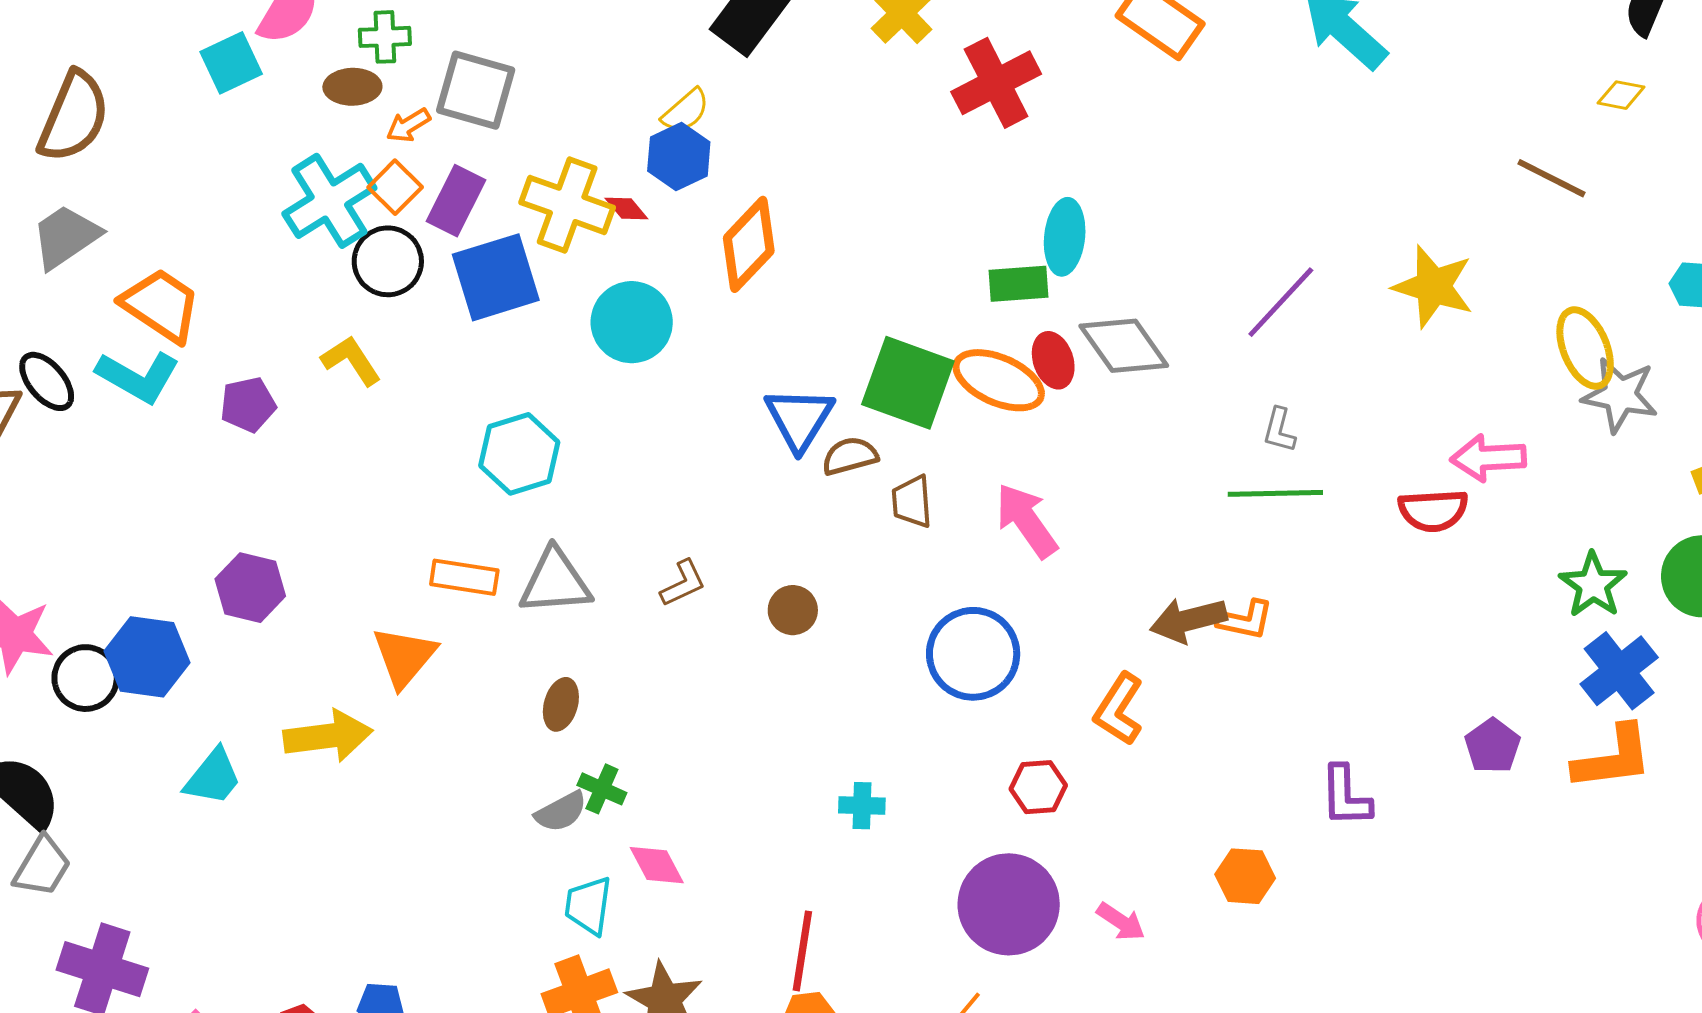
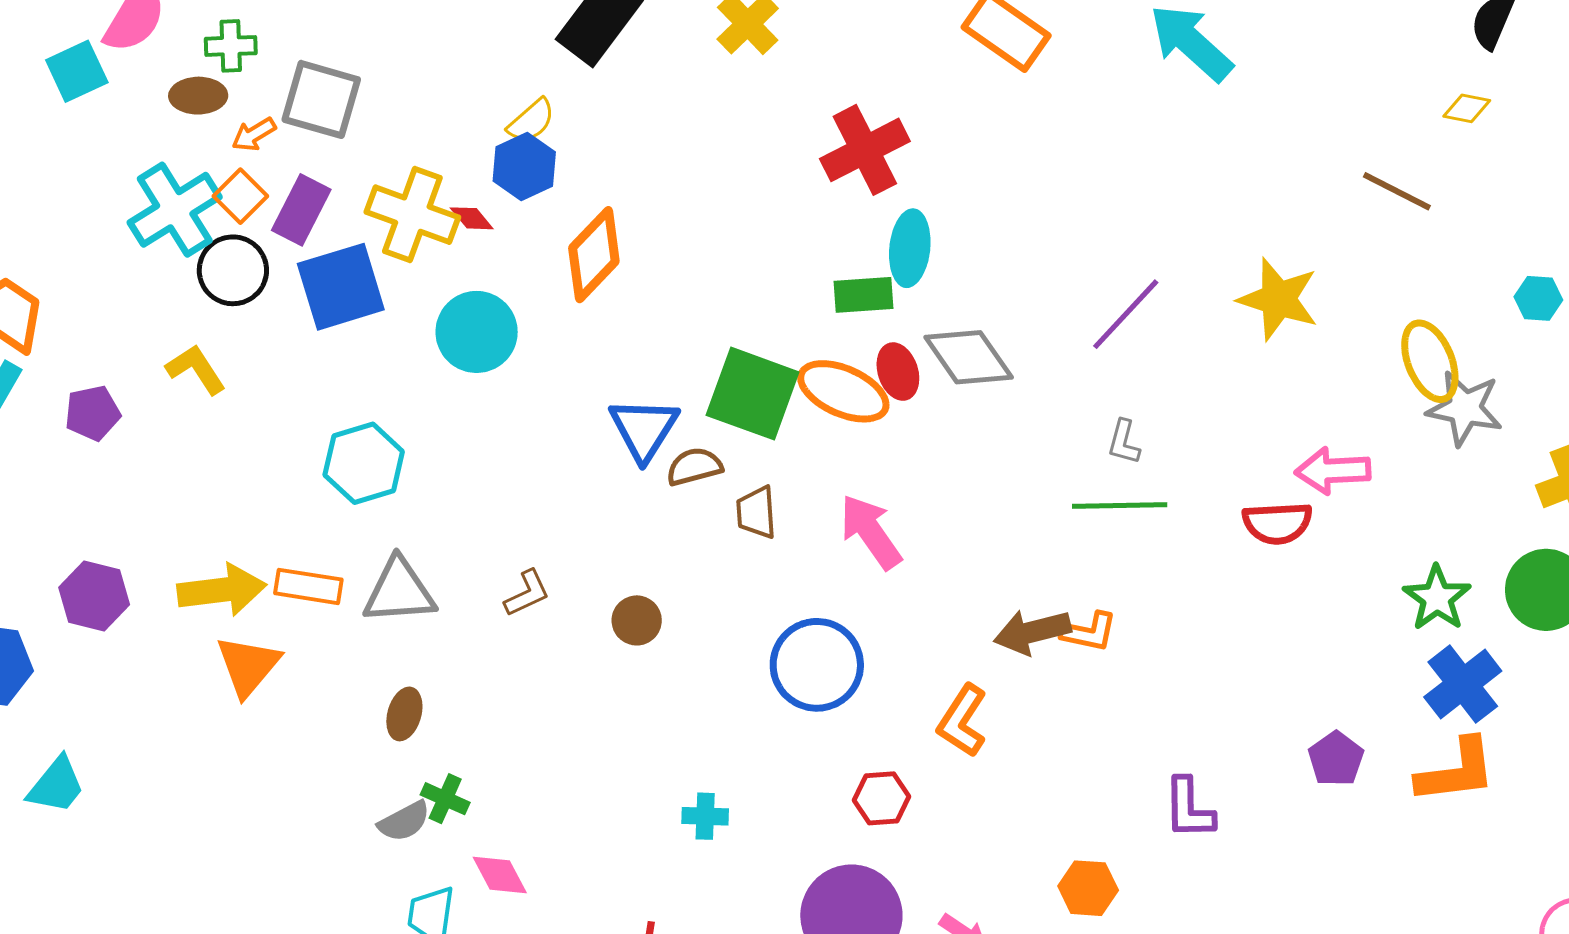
red cross: (996, 83) -> (865, 150), moved
yellow arrow: (328, 736) -> (222, 590), moved

